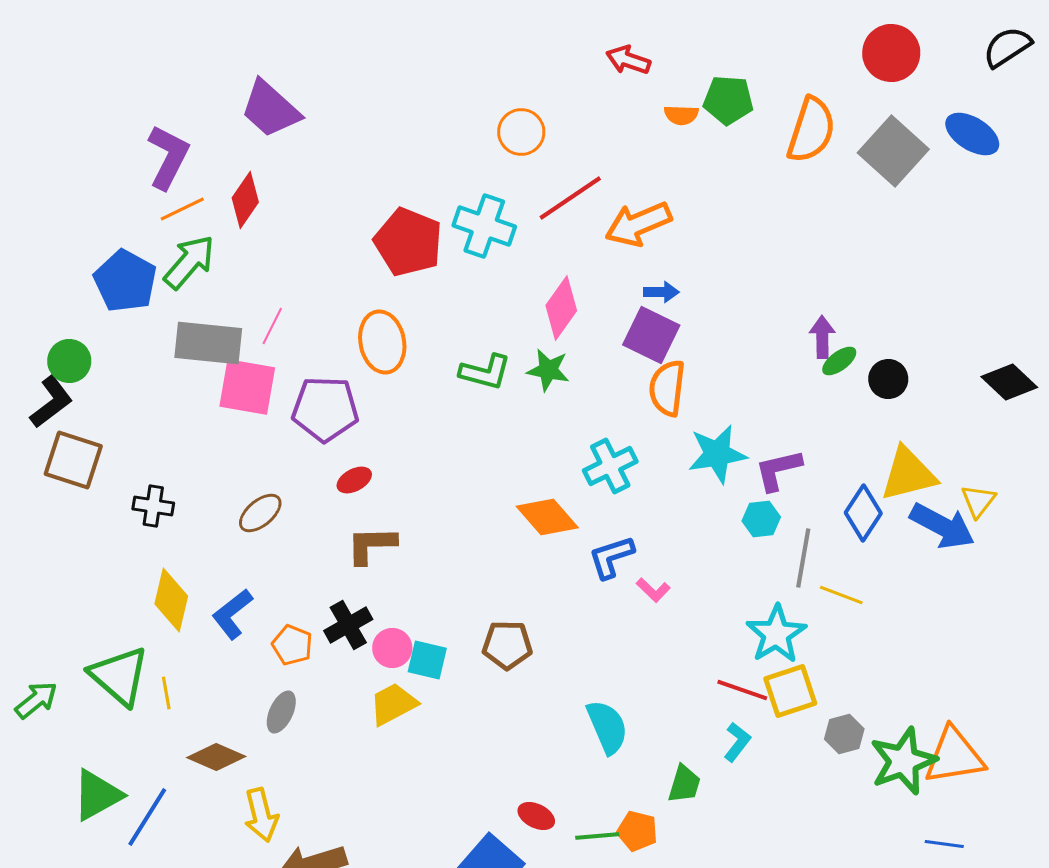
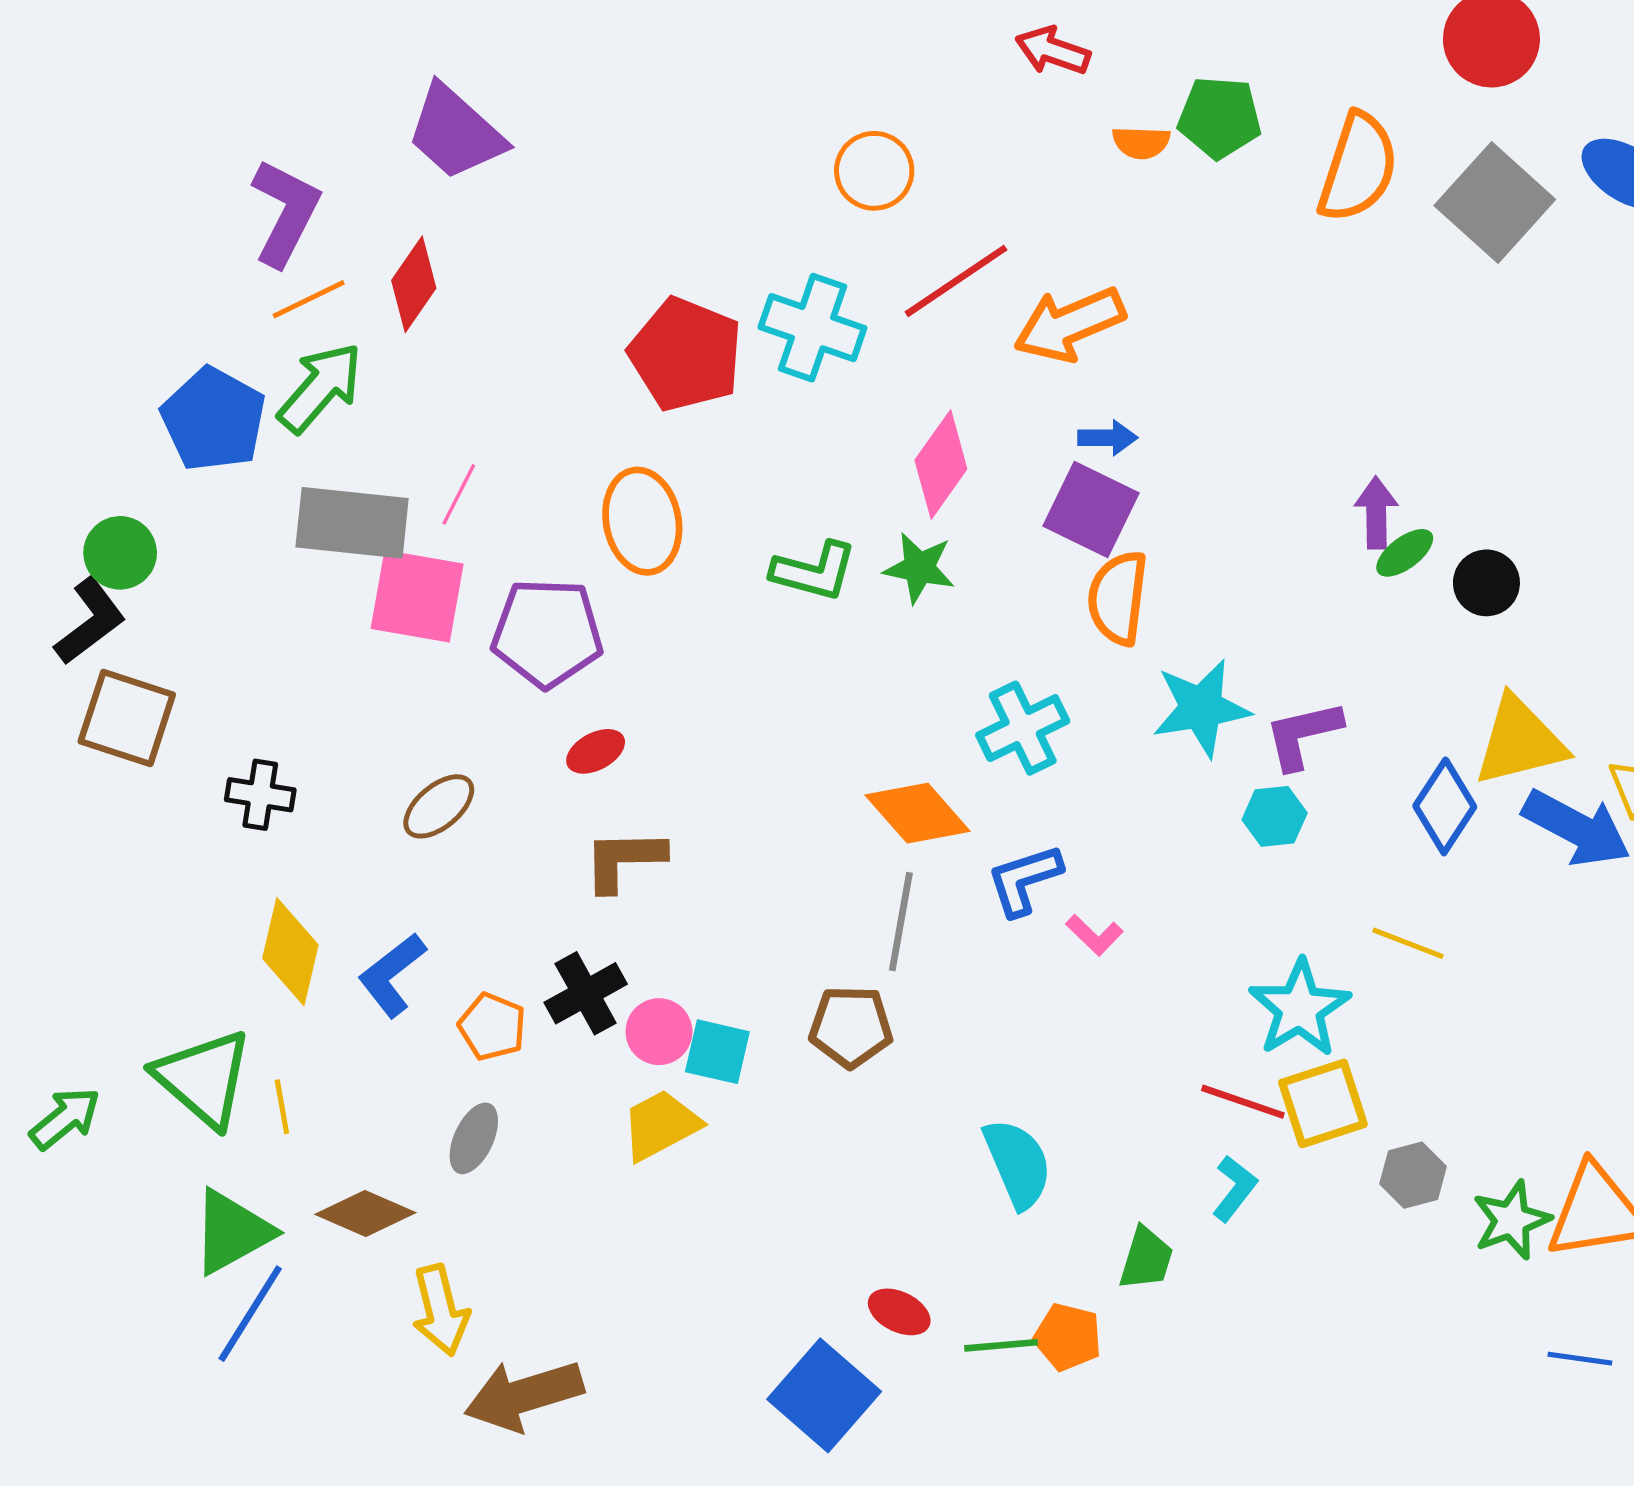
gray line: (803, 558) -> (901, 922), moved
green star: (903, 761) -> (1511, 1220), size x0.7
green triangle: (97, 795) -> (232, 1232), moved

